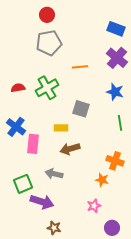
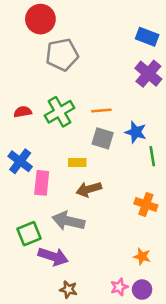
red circle: (47, 15) -> (40, 19), moved, size x1.5
orange line: (80, 67) -> (101, 110), moved
blue star: (115, 92) -> (136, 132), moved
gray arrow: (54, 174) -> (68, 221), size x1.4
orange star: (102, 180) -> (142, 257), moved
pink star: (94, 206) -> (119, 287), moved

